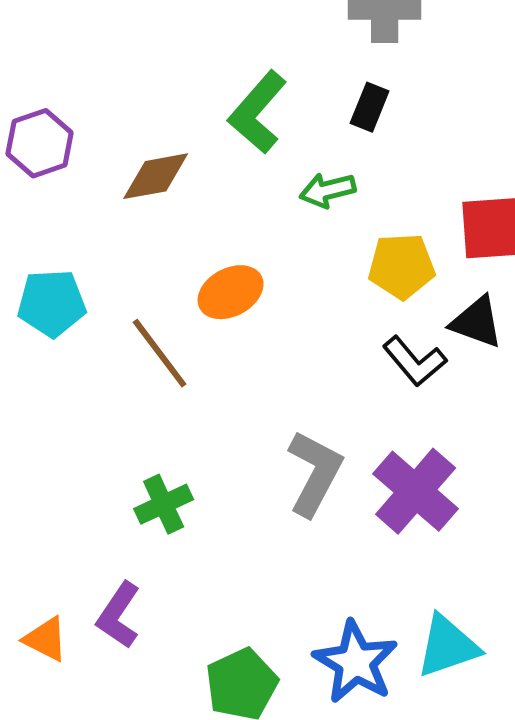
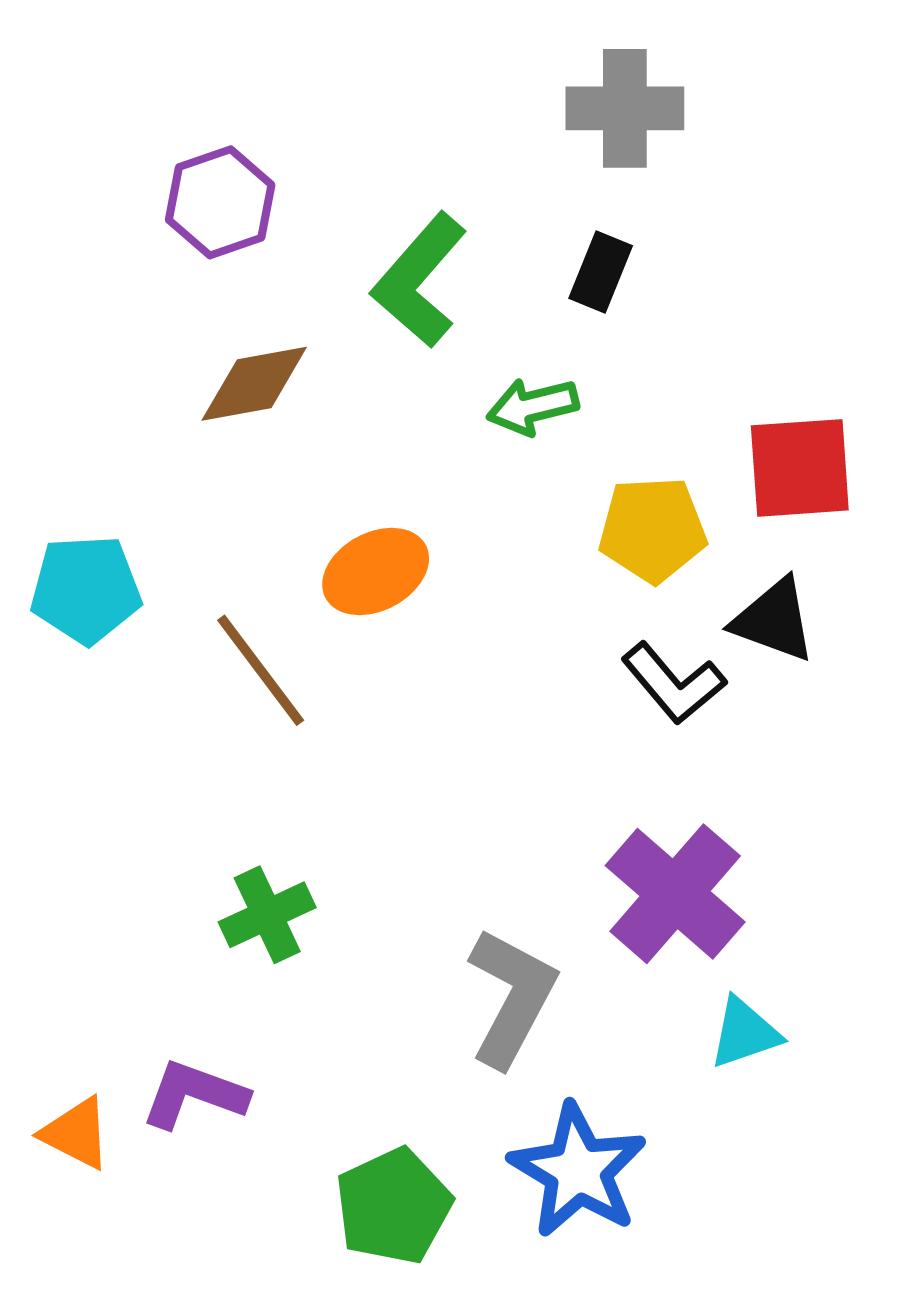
purple hexagon: (40, 143) -> (220, 202), moved
gray L-shape: (315, 473) -> (512, 997), moved
purple L-shape: (119, 615) -> (194, 1094), turned 76
cyan triangle: (448, 646) -> (745, 1033), moved, size x0.7

